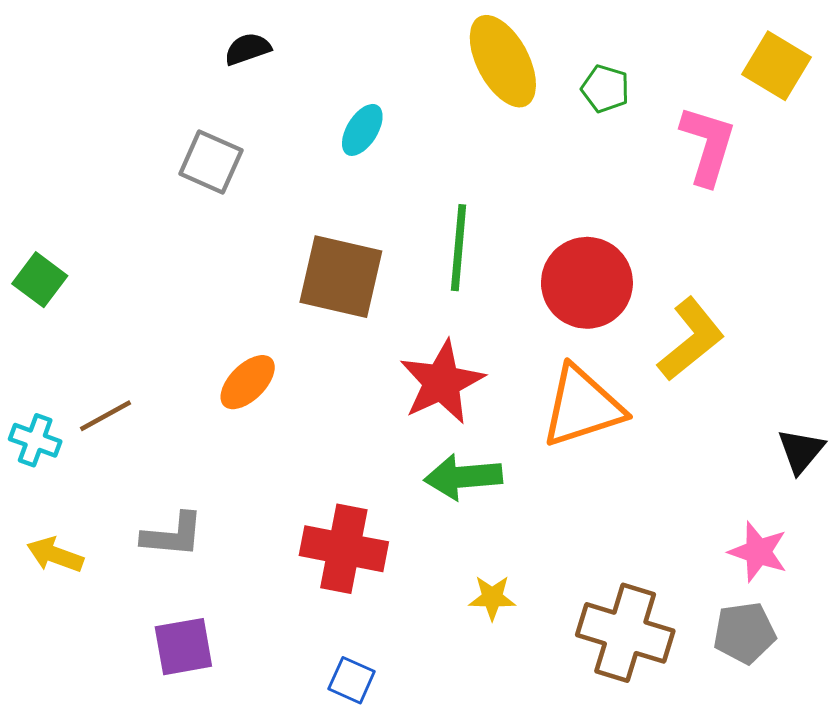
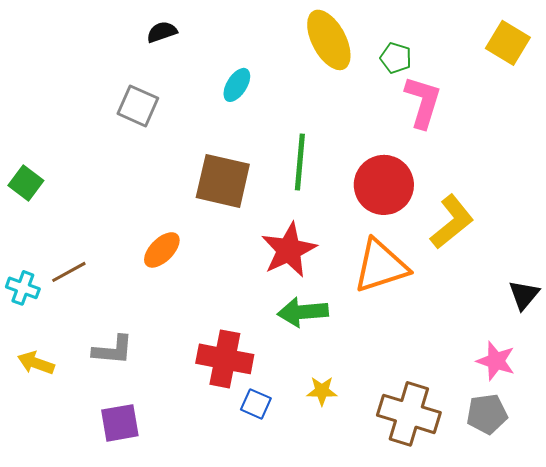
pink L-shape: (708, 145) -> (423, 102), moved
blue square: (352, 680) -> (256, 404), moved

